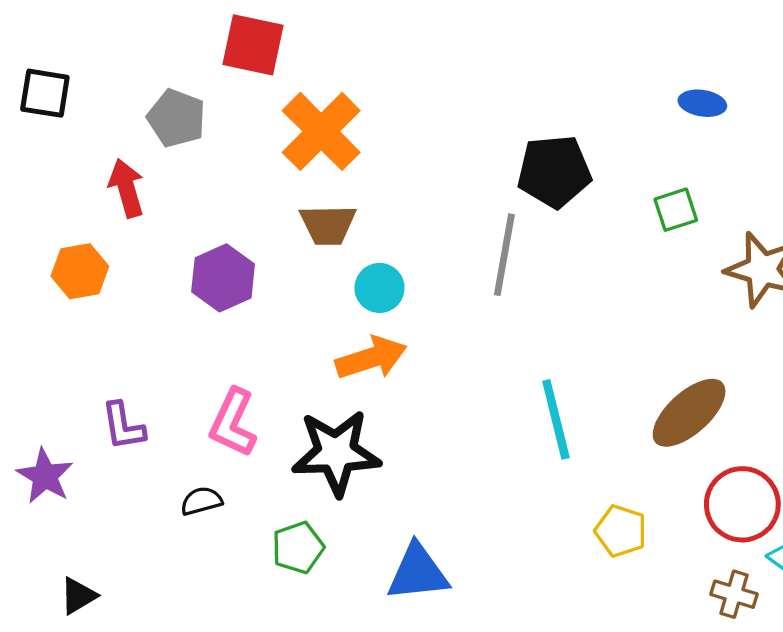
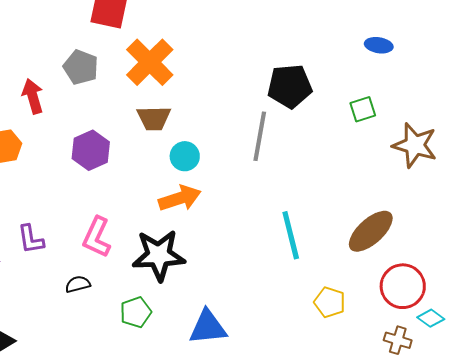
gray pentagon: (176, 118) -> (81, 67), moved

